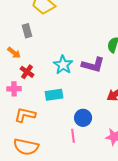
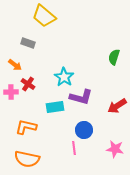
gray rectangle: (27, 31) -> (28, 43), turned -56
purple L-shape: (93, 65) -> (81, 97), moved
pink cross: (14, 89) -> (11, 92), moved

